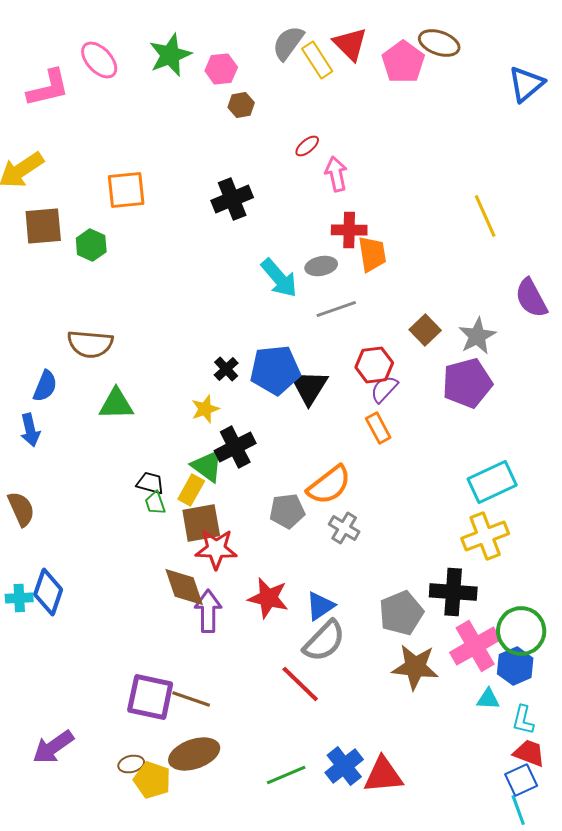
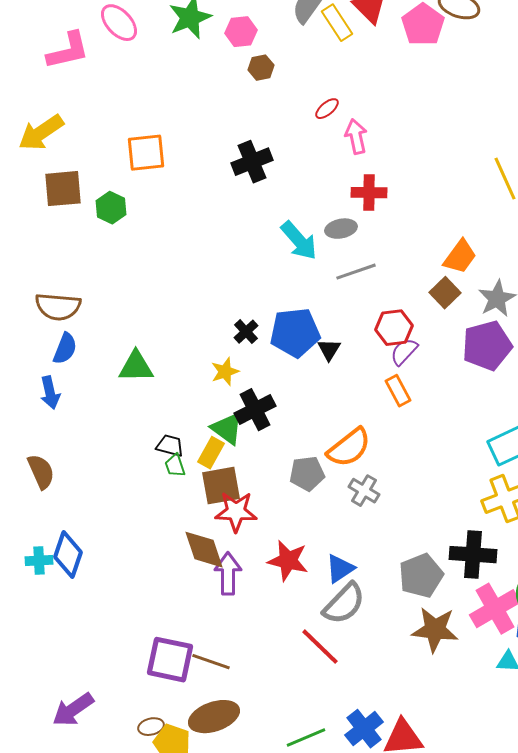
orange trapezoid: (372, 254) -> (460, 257), moved, turned 45
brown semicircle: (90, 344) -> (58, 307), moved
black triangle: (309, 387) -> (329, 350), size x0.6

